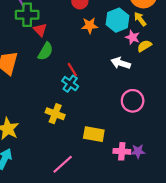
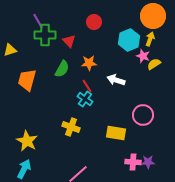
yellow arrow: (140, 19) -> (150, 39), turned 56
orange star: (90, 26) -> (89, 63), moved
red triangle: (40, 30) -> (69, 41), moved
white arrow: (121, 63) -> (116, 80), moved
yellow rectangle: (94, 134) -> (116, 133), moved

